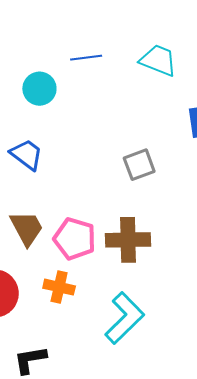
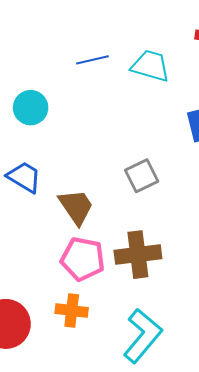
blue line: (86, 58) -> (92, 60), moved
brown trapezoid: (27, 228) -> (76, 207), moved

